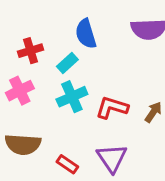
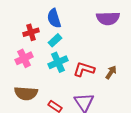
blue semicircle: (86, 34) -> (54, 18), moved

